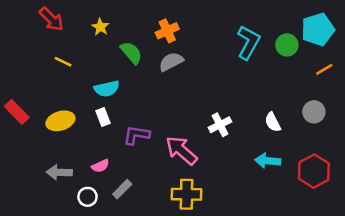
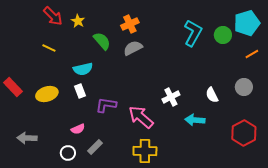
red arrow: (51, 19) -> (53, 16), moved
cyan arrow: (268, 161) -> (195, 120), moved
gray arrow: (59, 172) -> (27, 138), moved

